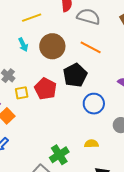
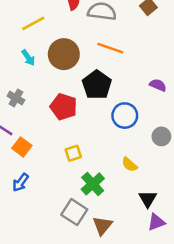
yellow square: (22, 93) -> (73, 153), moved
yellow semicircle: (91, 144) -> (129, 164), turned -128

